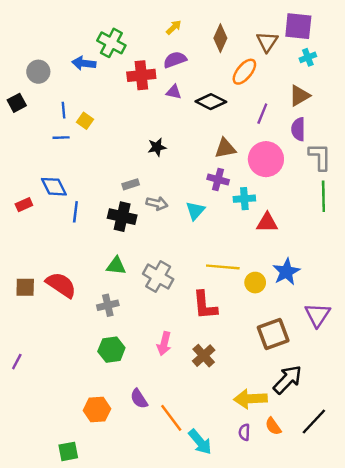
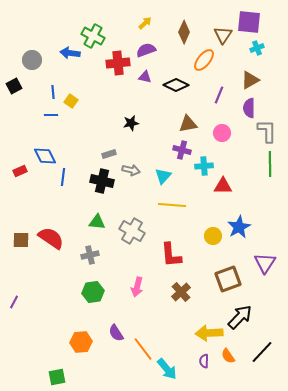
pink circle: (266, 159) -> (222, 133), size x0.6
yellow line: (223, 267) -> (172, 205), moved
brown cross: (204, 356) -> (181, 292), moved

